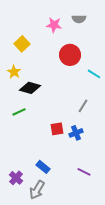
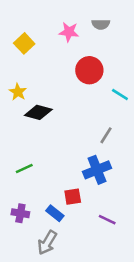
yellow square: (22, 44) -> (24, 43), moved
green line: (19, 112) -> (24, 169), moved
red square: (57, 129) -> (73, 197), moved
blue cross: (76, 133) -> (97, 170), size x1.5
purple cross: (16, 178) -> (20, 213), moved, turned -32

